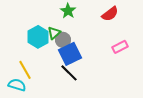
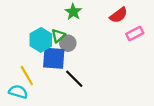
pink rectangle: (120, 47) -> (135, 33), moved
blue square: (70, 54) -> (54, 58), moved, turned 30

